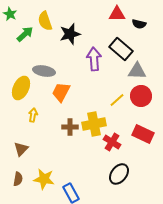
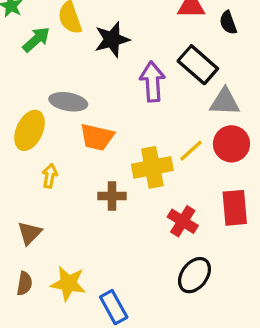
black semicircle: (139, 24) -> (228, 23), turned 56
orange trapezoid: (61, 92) -> (97, 137), turned -105
yellow cross: (94, 124) -> (152, 167), moved
red rectangle: (143, 134) -> (235, 208), turned 60

